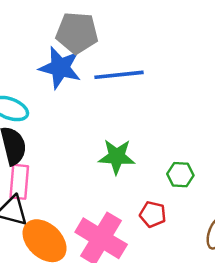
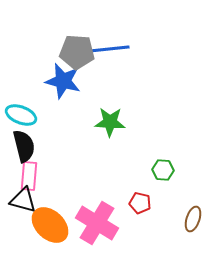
blue line: (119, 75) -> (109, 49), moved
green star: (117, 157) -> (110, 122), moved

